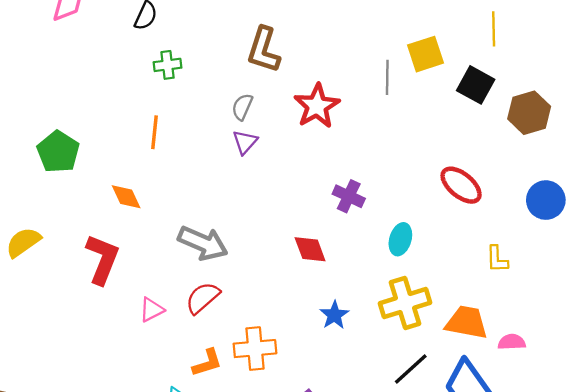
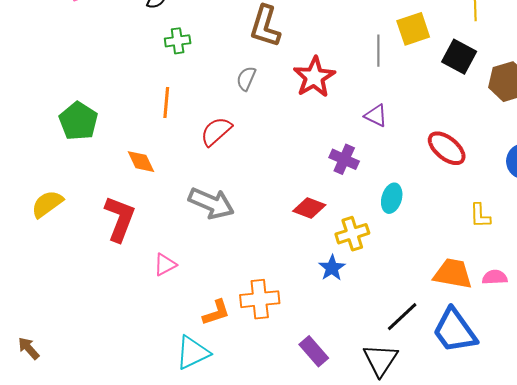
purple triangle: (245, 142) -> (376, 116), moved, turned -45
red diamond: (310, 249) -> (309, 208), turned -48
red semicircle: (203, 298) -> (216, 131), moved
yellow cross: (405, 303) -> (352, 234), moved, size x0.7
pink semicircle: (512, 342) -> (495, 277), moved

